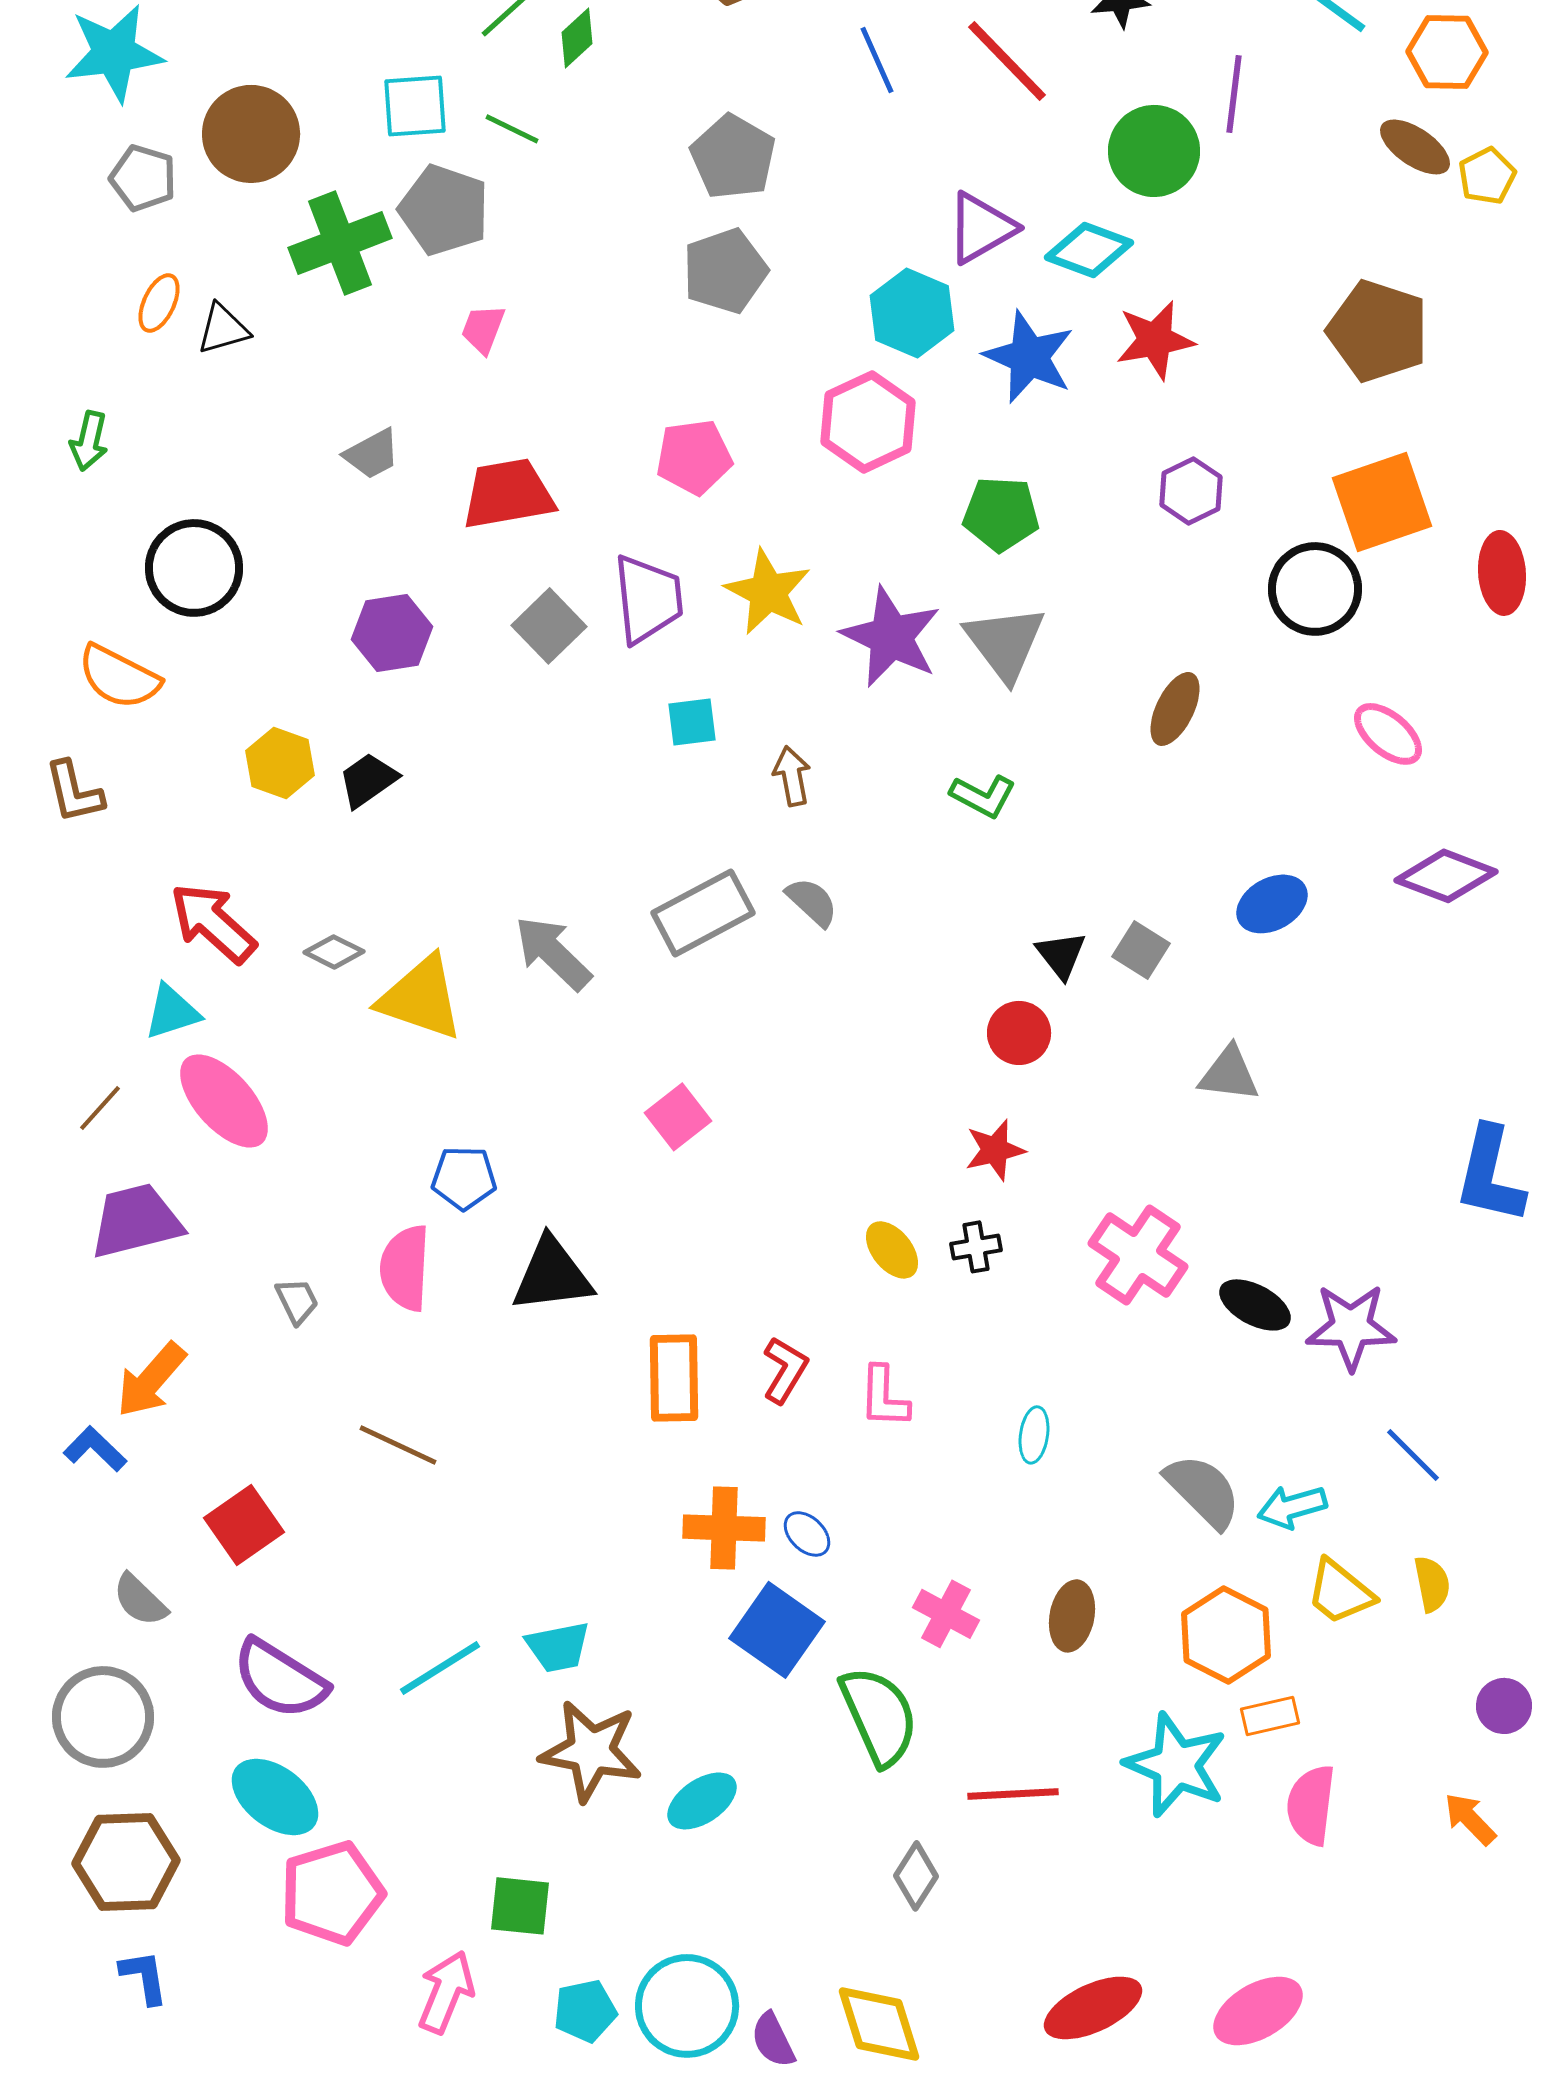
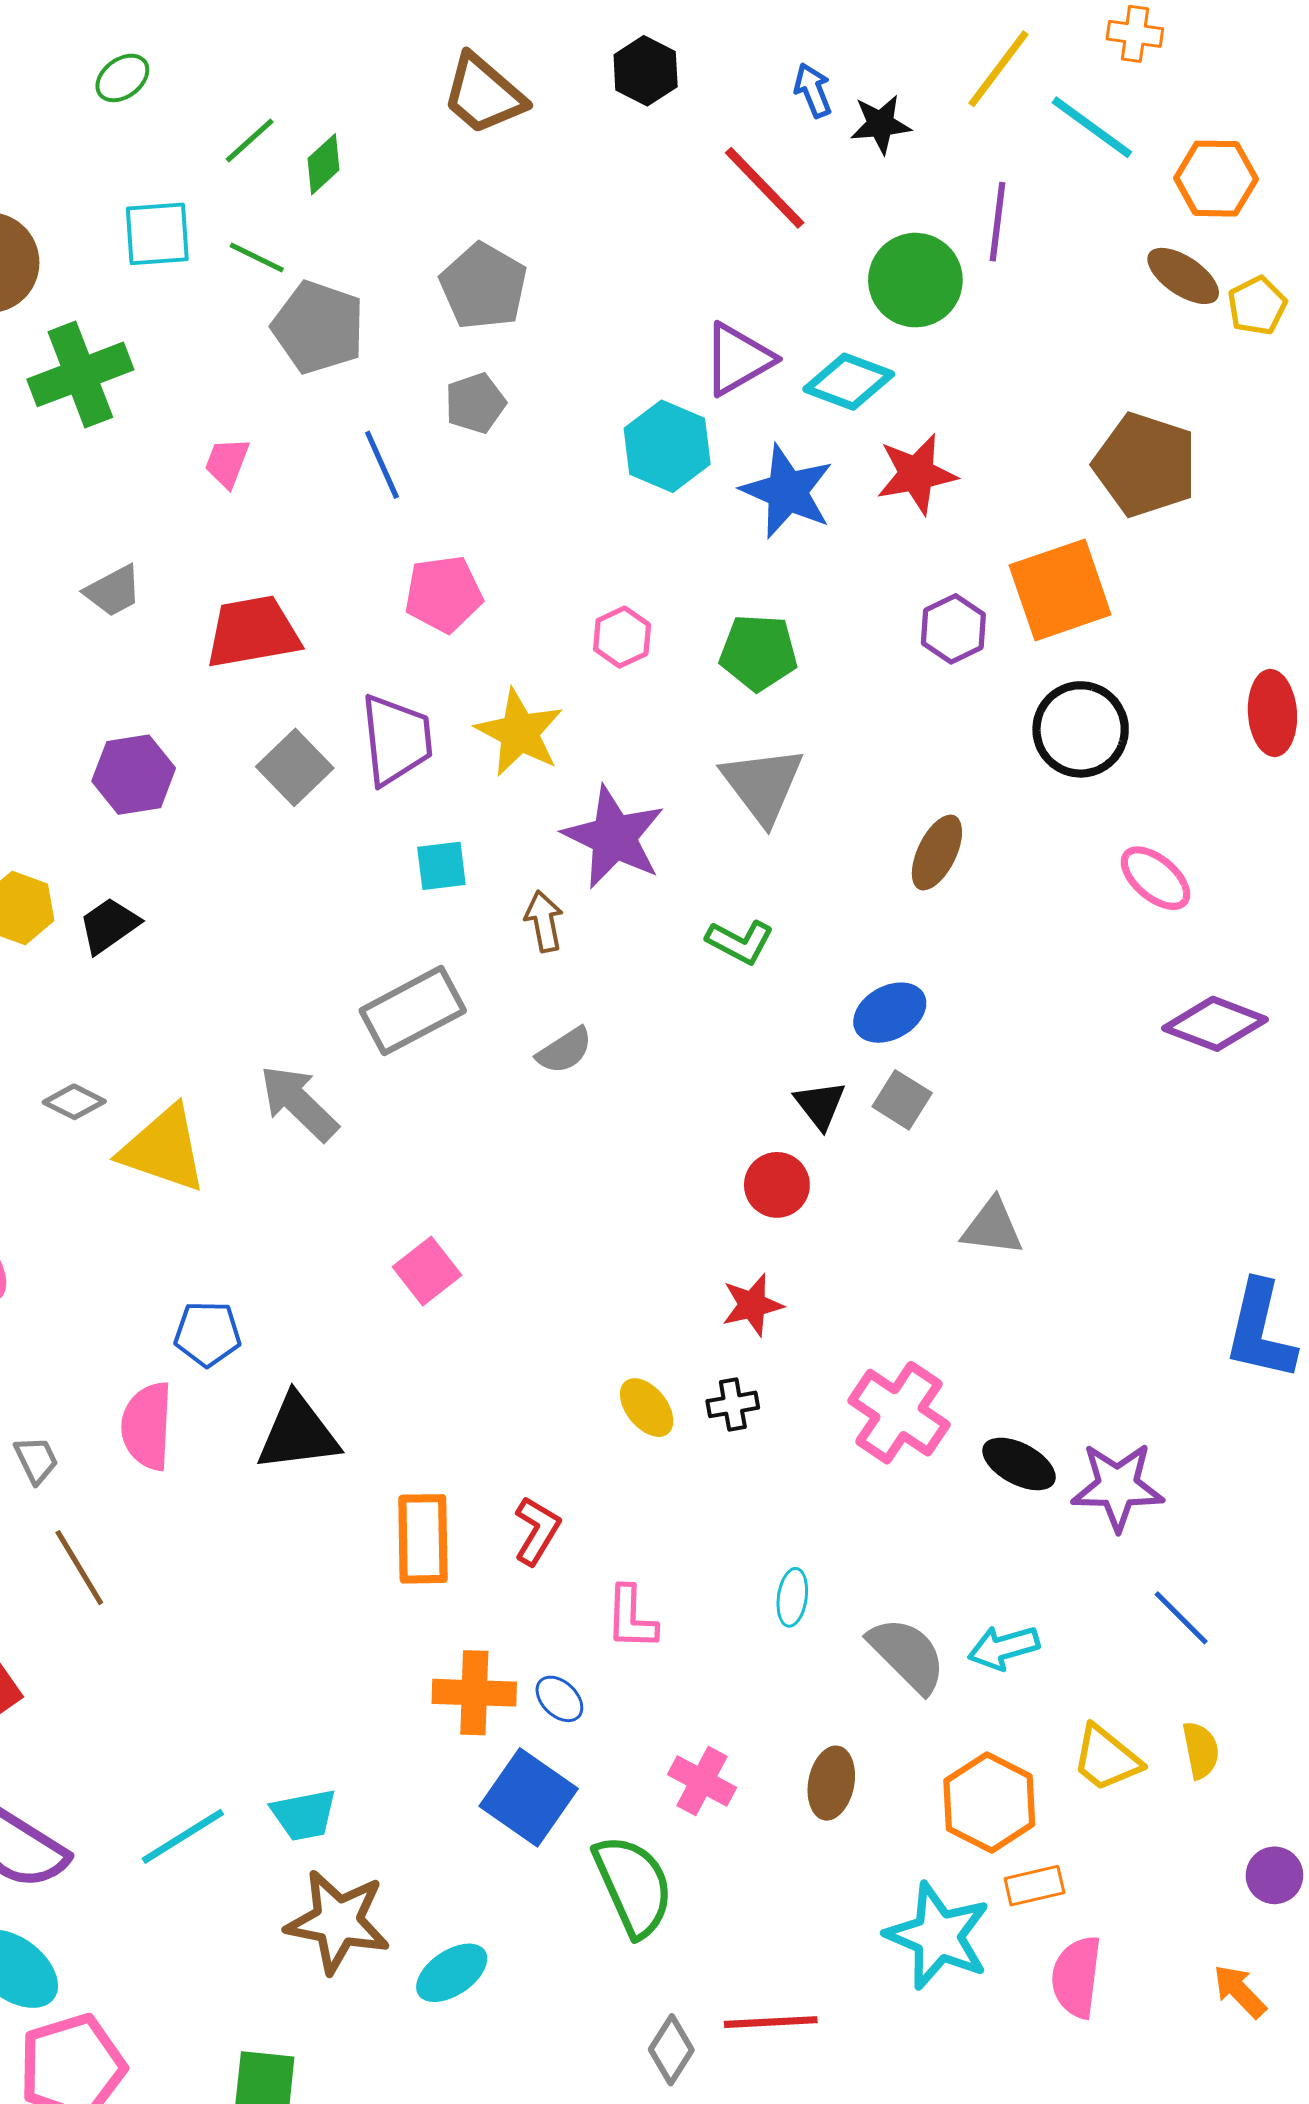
blue line: (877, 60) -> (382, 465), moved
gray pentagon: (444, 210) -> (318, 327), moved
gray pentagon: (725, 271) -> (475, 403), size x0.7
pink hexagon: (868, 422) -> (622, 637), moved, size x0.6
orange square: (1382, 502) -> (1060, 590), moved
purple star: (891, 637) -> (614, 837), moved
gray semicircle: (812, 902) -> (565, 1051), turned 104
blue ellipse: (1272, 904) -> (890, 1013), moved
gray rectangle: (703, 913) -> (413, 1011), moved
pink L-shape: (884, 1397) -> (631, 1618), moved
brown line: (398, 1445) -> (79, 1568), moved, turned 34
gray semicircle: (1203, 1491) -> (907, 1655), moved
cyan arrow: (1292, 1507) -> (1004, 1648), moved
red line: (1013, 1794) -> (771, 2022), moved

